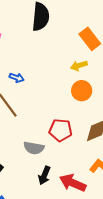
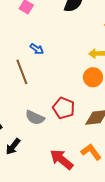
black arrow: (44, 175) -> (13, 146), moved

